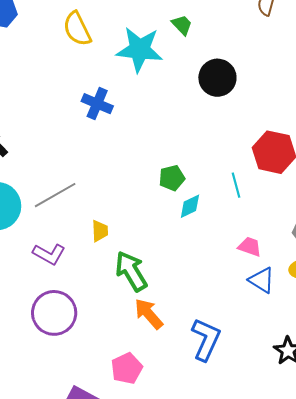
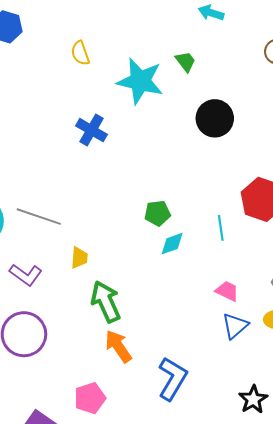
yellow semicircle: (77, 29) -> (80, 53), size x0.7
gray line: (55, 195) -> (39, 217), turned 42
blue triangle: (262, 280) -> (235, 326), turned 40

